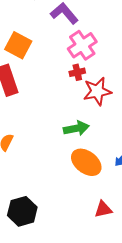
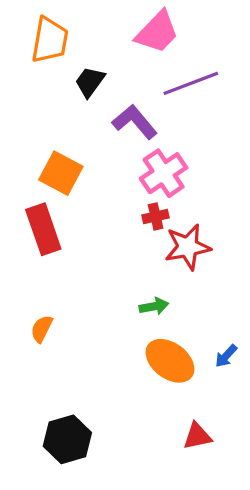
green arrow: (76, 128) -> (154, 306), size x0.7

